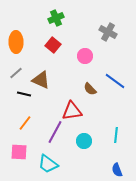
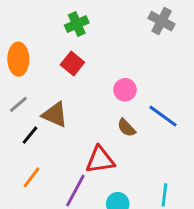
gray cross: (108, 32) -> (162, 21), moved
pink circle: (85, 56) -> (125, 90), moved
black line: (24, 94) -> (30, 135), turned -64

